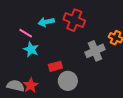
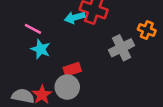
cyan arrow: (46, 22) -> (75, 17), moved
gray circle: (68, 81) -> (67, 87), moved

